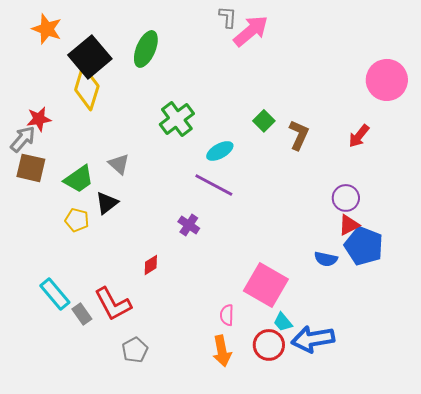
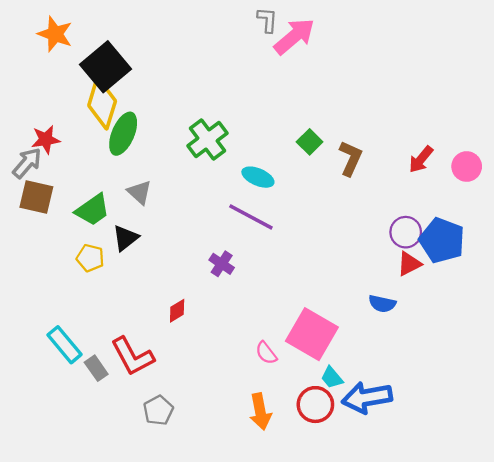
green ellipse: (146, 49) -> (123, 134), moved
pink circle: (387, 80) -> (467, 167), moved, size x0.6
cyan ellipse: (220, 151) -> (258, 177), turned 52
blue pentagon: (364, 246) -> (442, 240), moved
pink semicircle: (227, 315) -> (266, 353), moved, turned -40

